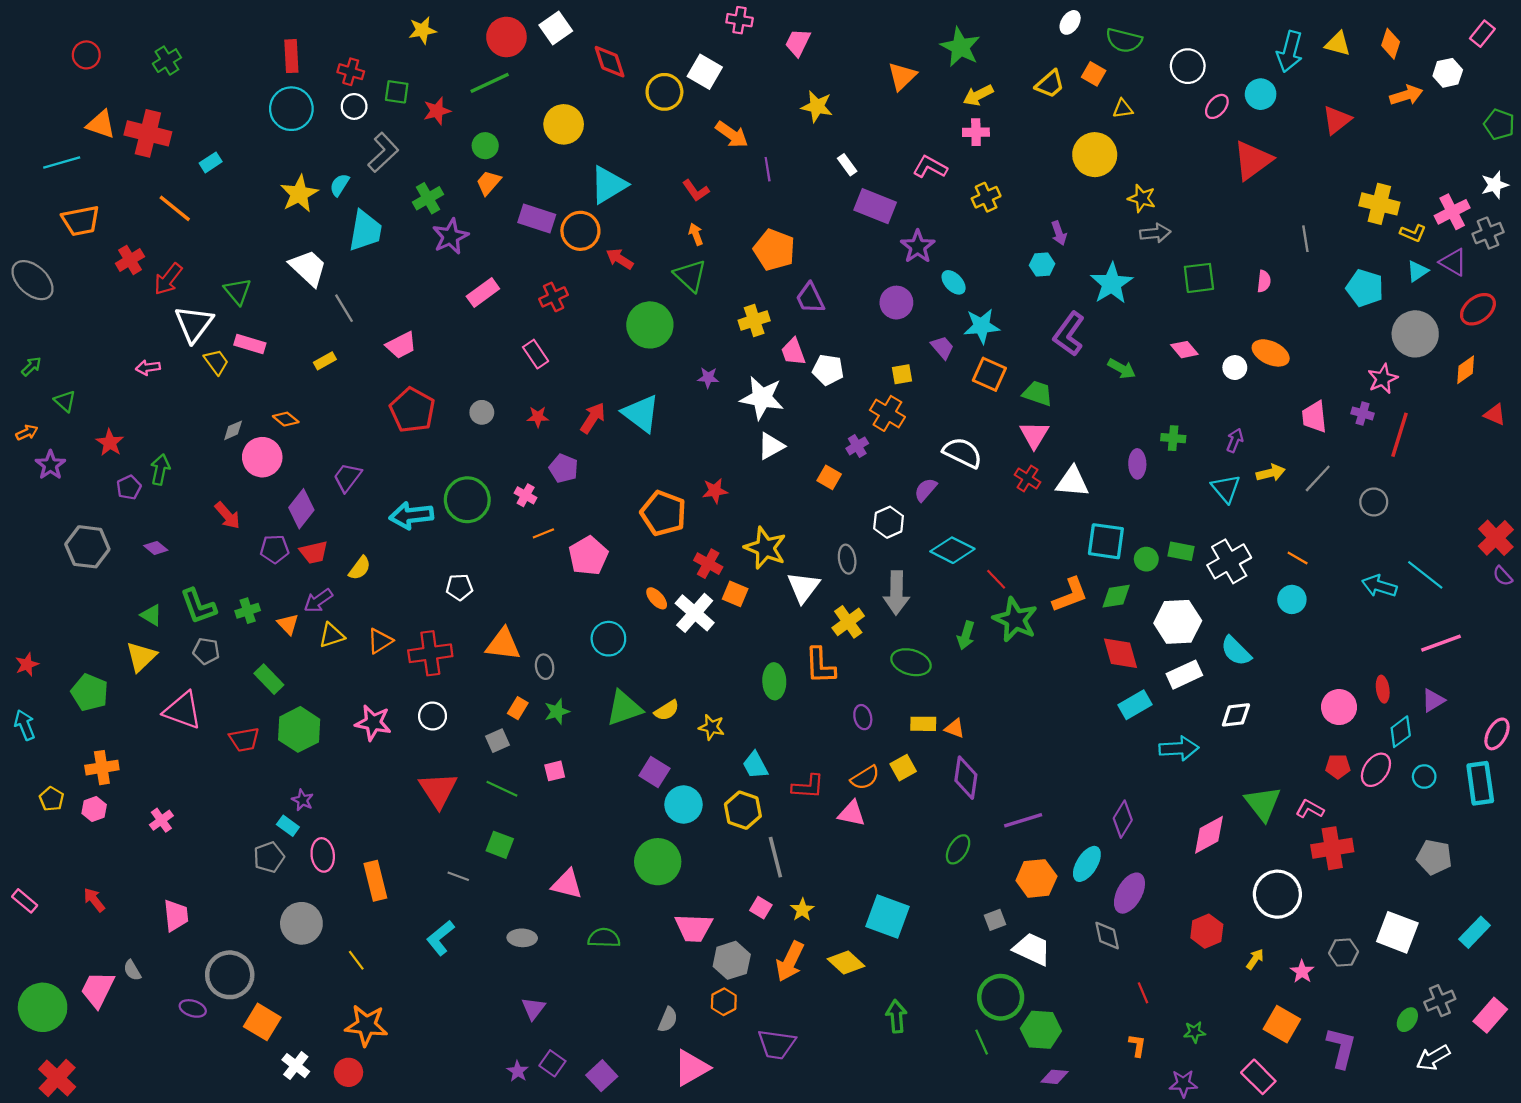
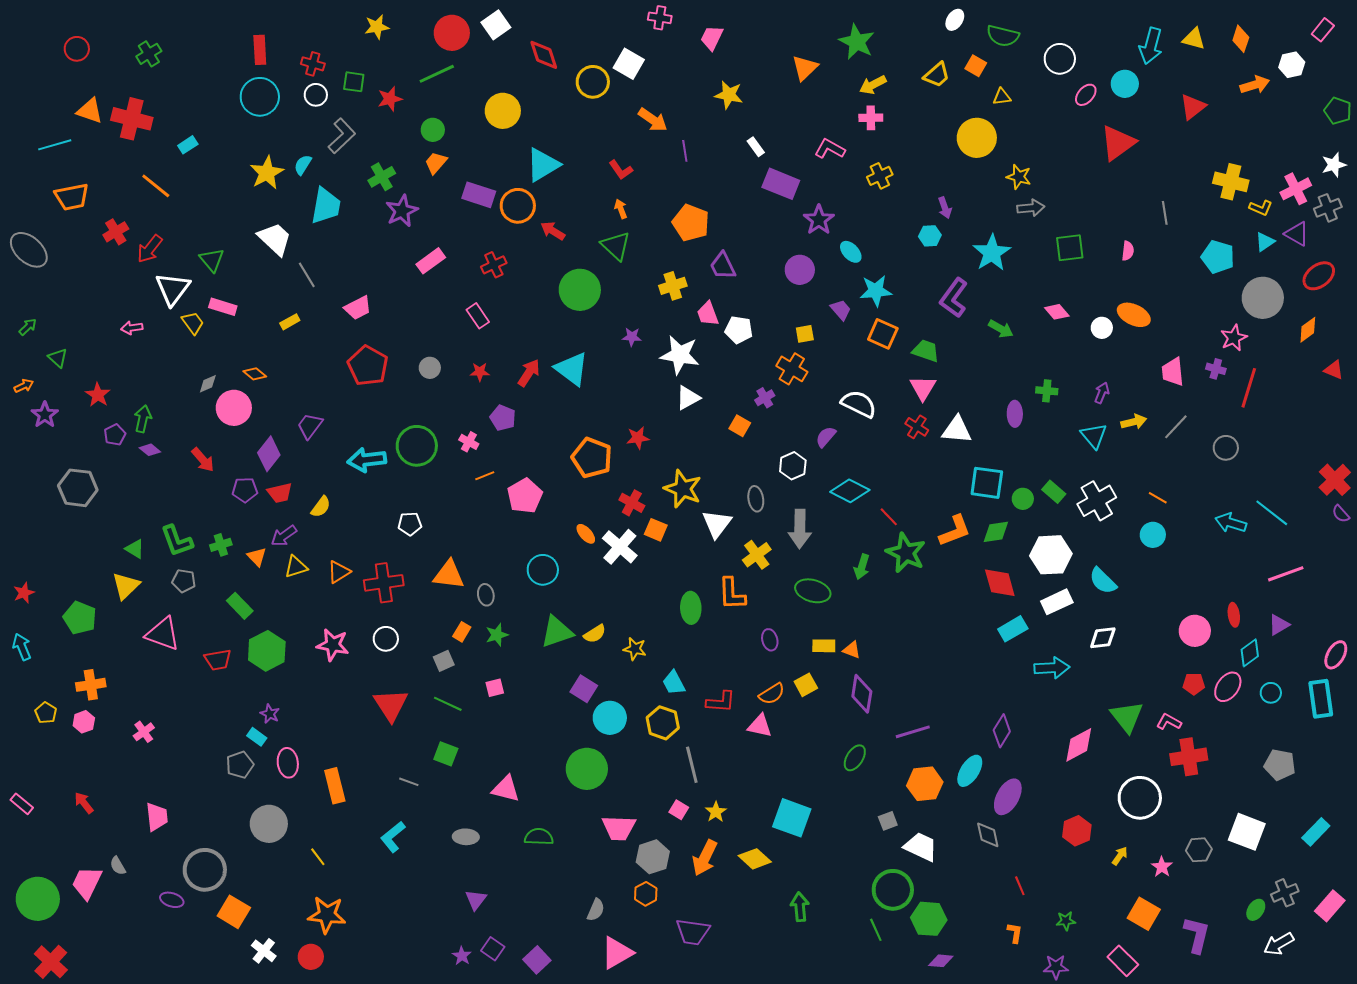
purple diamond: (156, 548) -> (150, 450), moved
green rectangle: (1181, 551) -> (1054, 492), turned 30

